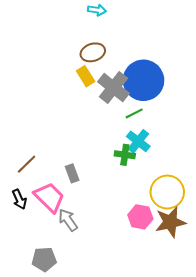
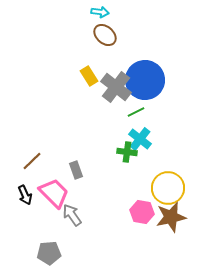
brown ellipse: (93, 52) -> (105, 35), moved, turned 60

